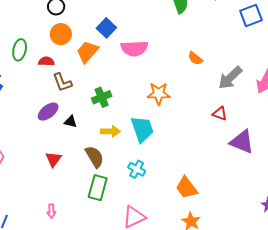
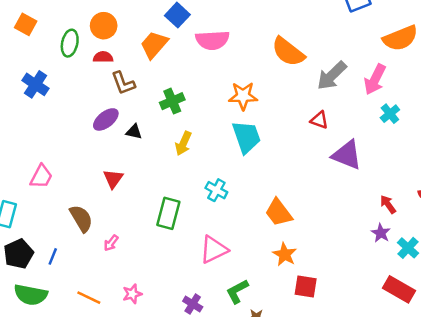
orange circle: (61, 34) -> (104, 26), moved
orange semicircle: (195, 58) -> (288, 52), size x1.8
cyan trapezoid: (142, 129) -> (246, 137), moved
yellow arrow: (110, 131) -> (183, 143), turned 114
brown semicircle: (95, 157) -> (81, 218), moved
pink arrow: (51, 211) -> (111, 243), turned 40

